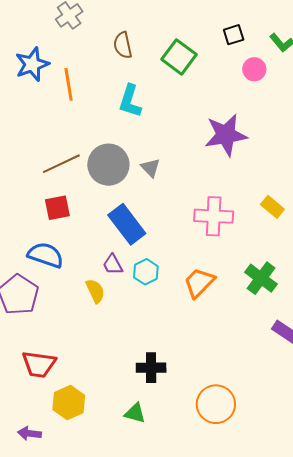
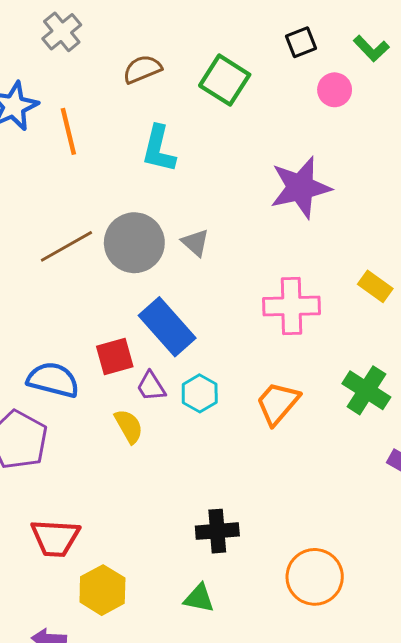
brown semicircle: (123, 45) -> (142, 69), turned 84
red square: (57, 208) -> (115, 356), moved

